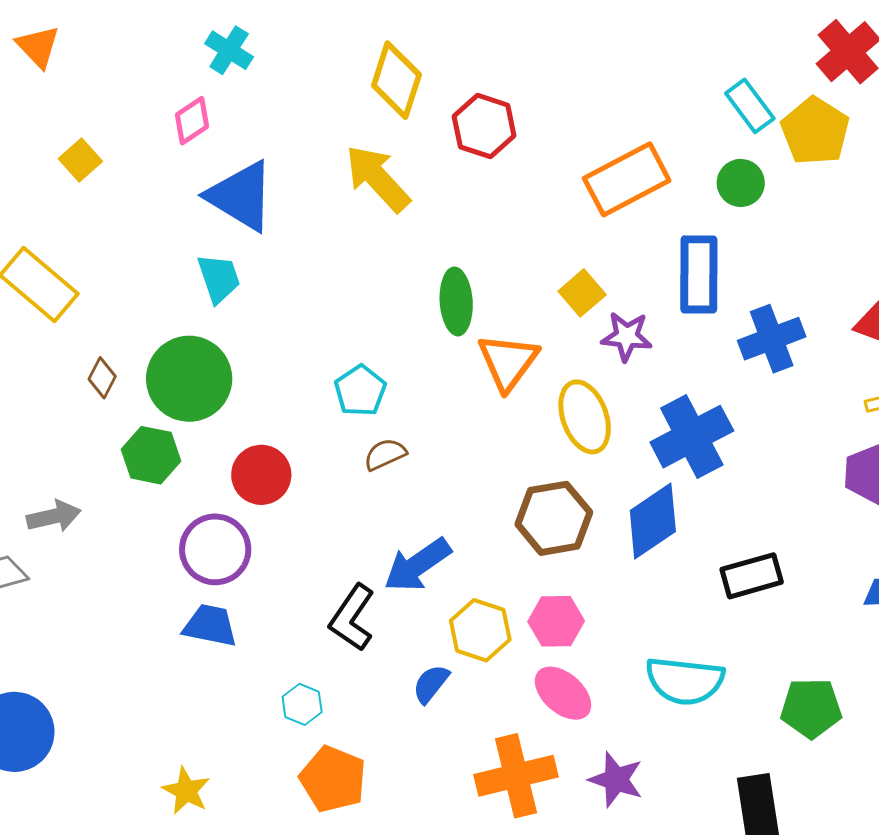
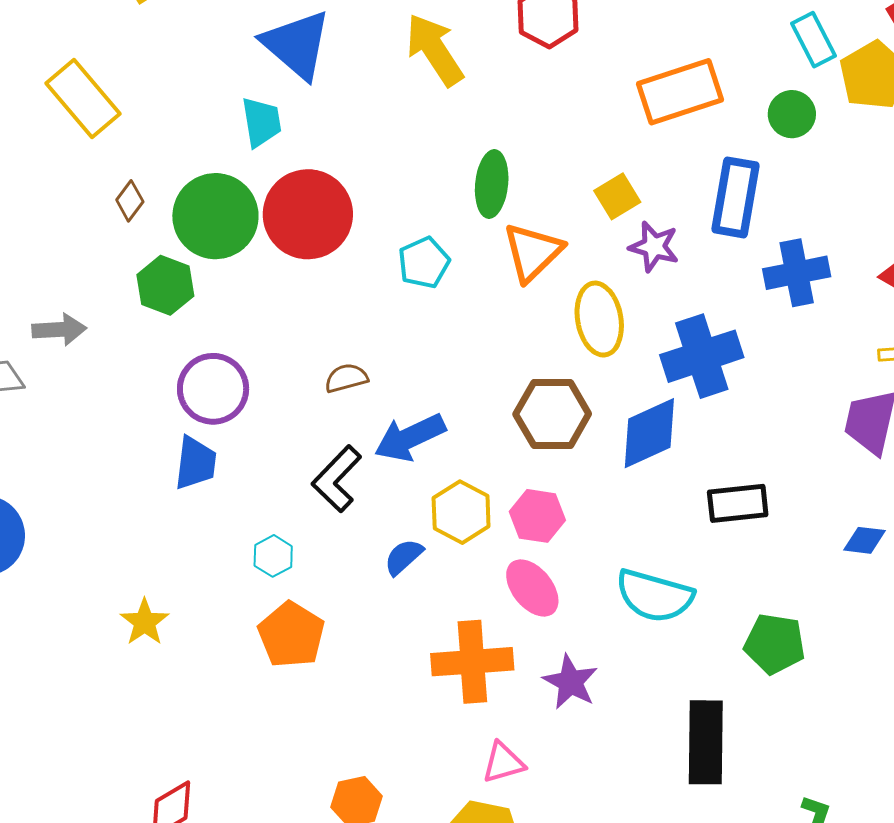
cyan pentagon: (360, 391) -> (424, 263), moved
brown semicircle: (385, 454) -> (346, 378), moved
red circle: (261, 475) -> (308, 214), moved, size x1.5
blue trapezoid: (210, 625) -> (195, 463), turned 76

